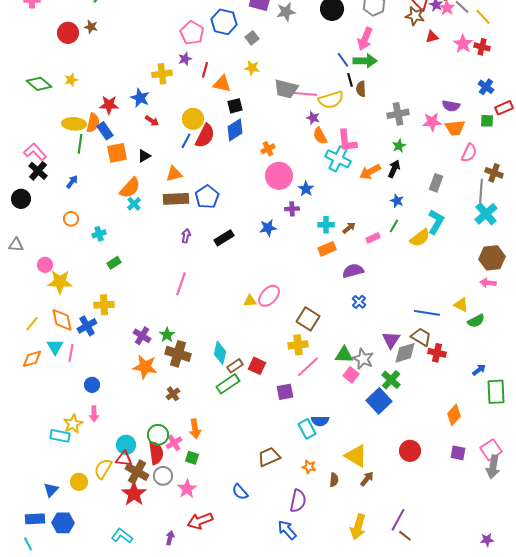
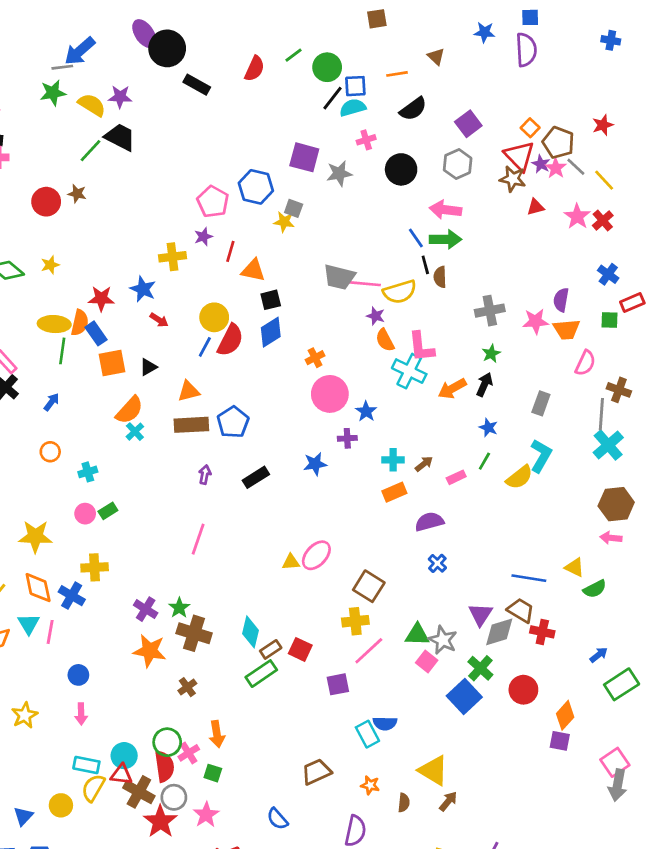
gray square: (252, 38) -> (294, 208), turned -32
pink arrow: (365, 39) -> (445, 210), turned 75
red cross: (482, 47) -> (603, 220), turned 35
yellow star: (252, 68) -> (284, 222), moved
purple semicircle: (451, 106) -> (561, 300), turned 90
pink circle: (45, 265) -> (85, 514), moved
blue cross: (87, 326) -> (72, 596), turned -30
green rectangle: (496, 392) -> (622, 684), turned 60
yellow star: (73, 424) -> (25, 715), moved
cyan rectangle: (60, 436) -> (86, 765), moved
red circle: (410, 451) -> (523, 690), moved
purple square: (458, 453) -> (560, 741), moved
red star: (134, 494) -> (160, 821), moved

